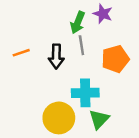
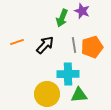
gray line: (81, 45) -> (74, 45), moved
black arrow: (56, 56) -> (45, 45), turned -138
green triangle: (99, 119) -> (79, 95), turned 42

